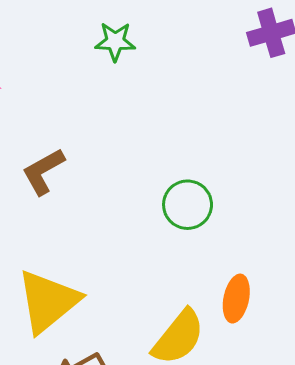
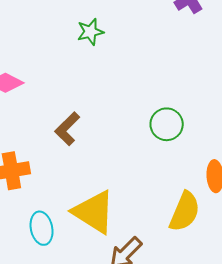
yellow triangle: (48, 301) -> (94, 212), turned -33

